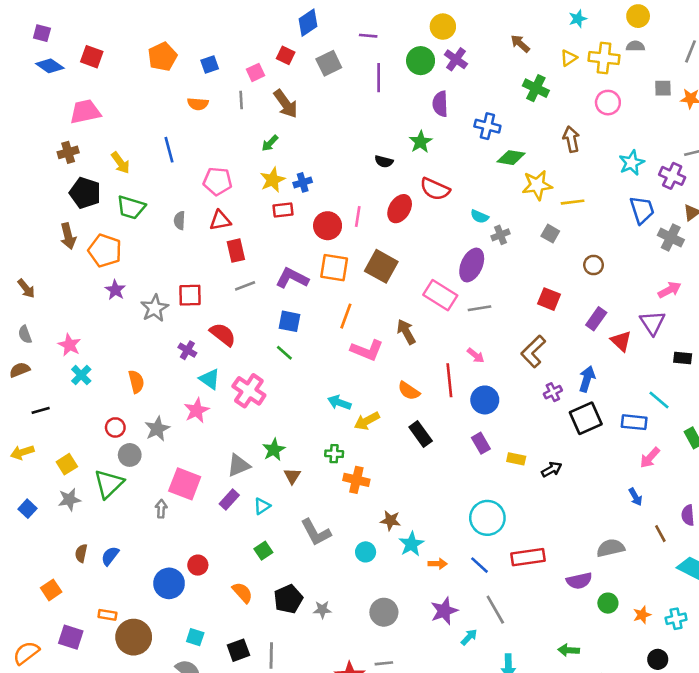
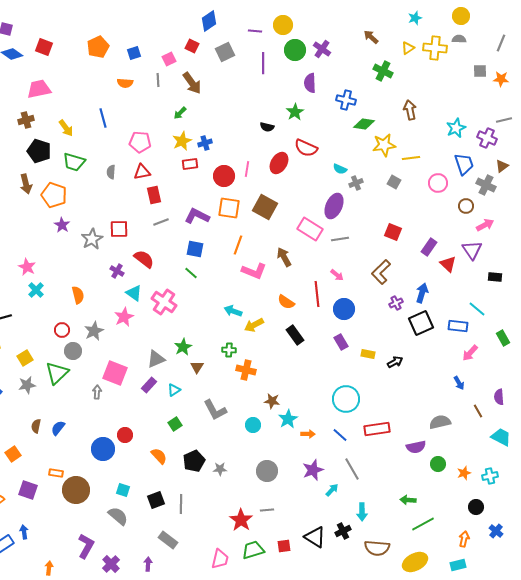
yellow circle: (443, 27) -> (283, 25), moved
pink circle: (608, 103) -> (438, 183), moved
brown circle: (594, 265) -> (466, 206), moved

